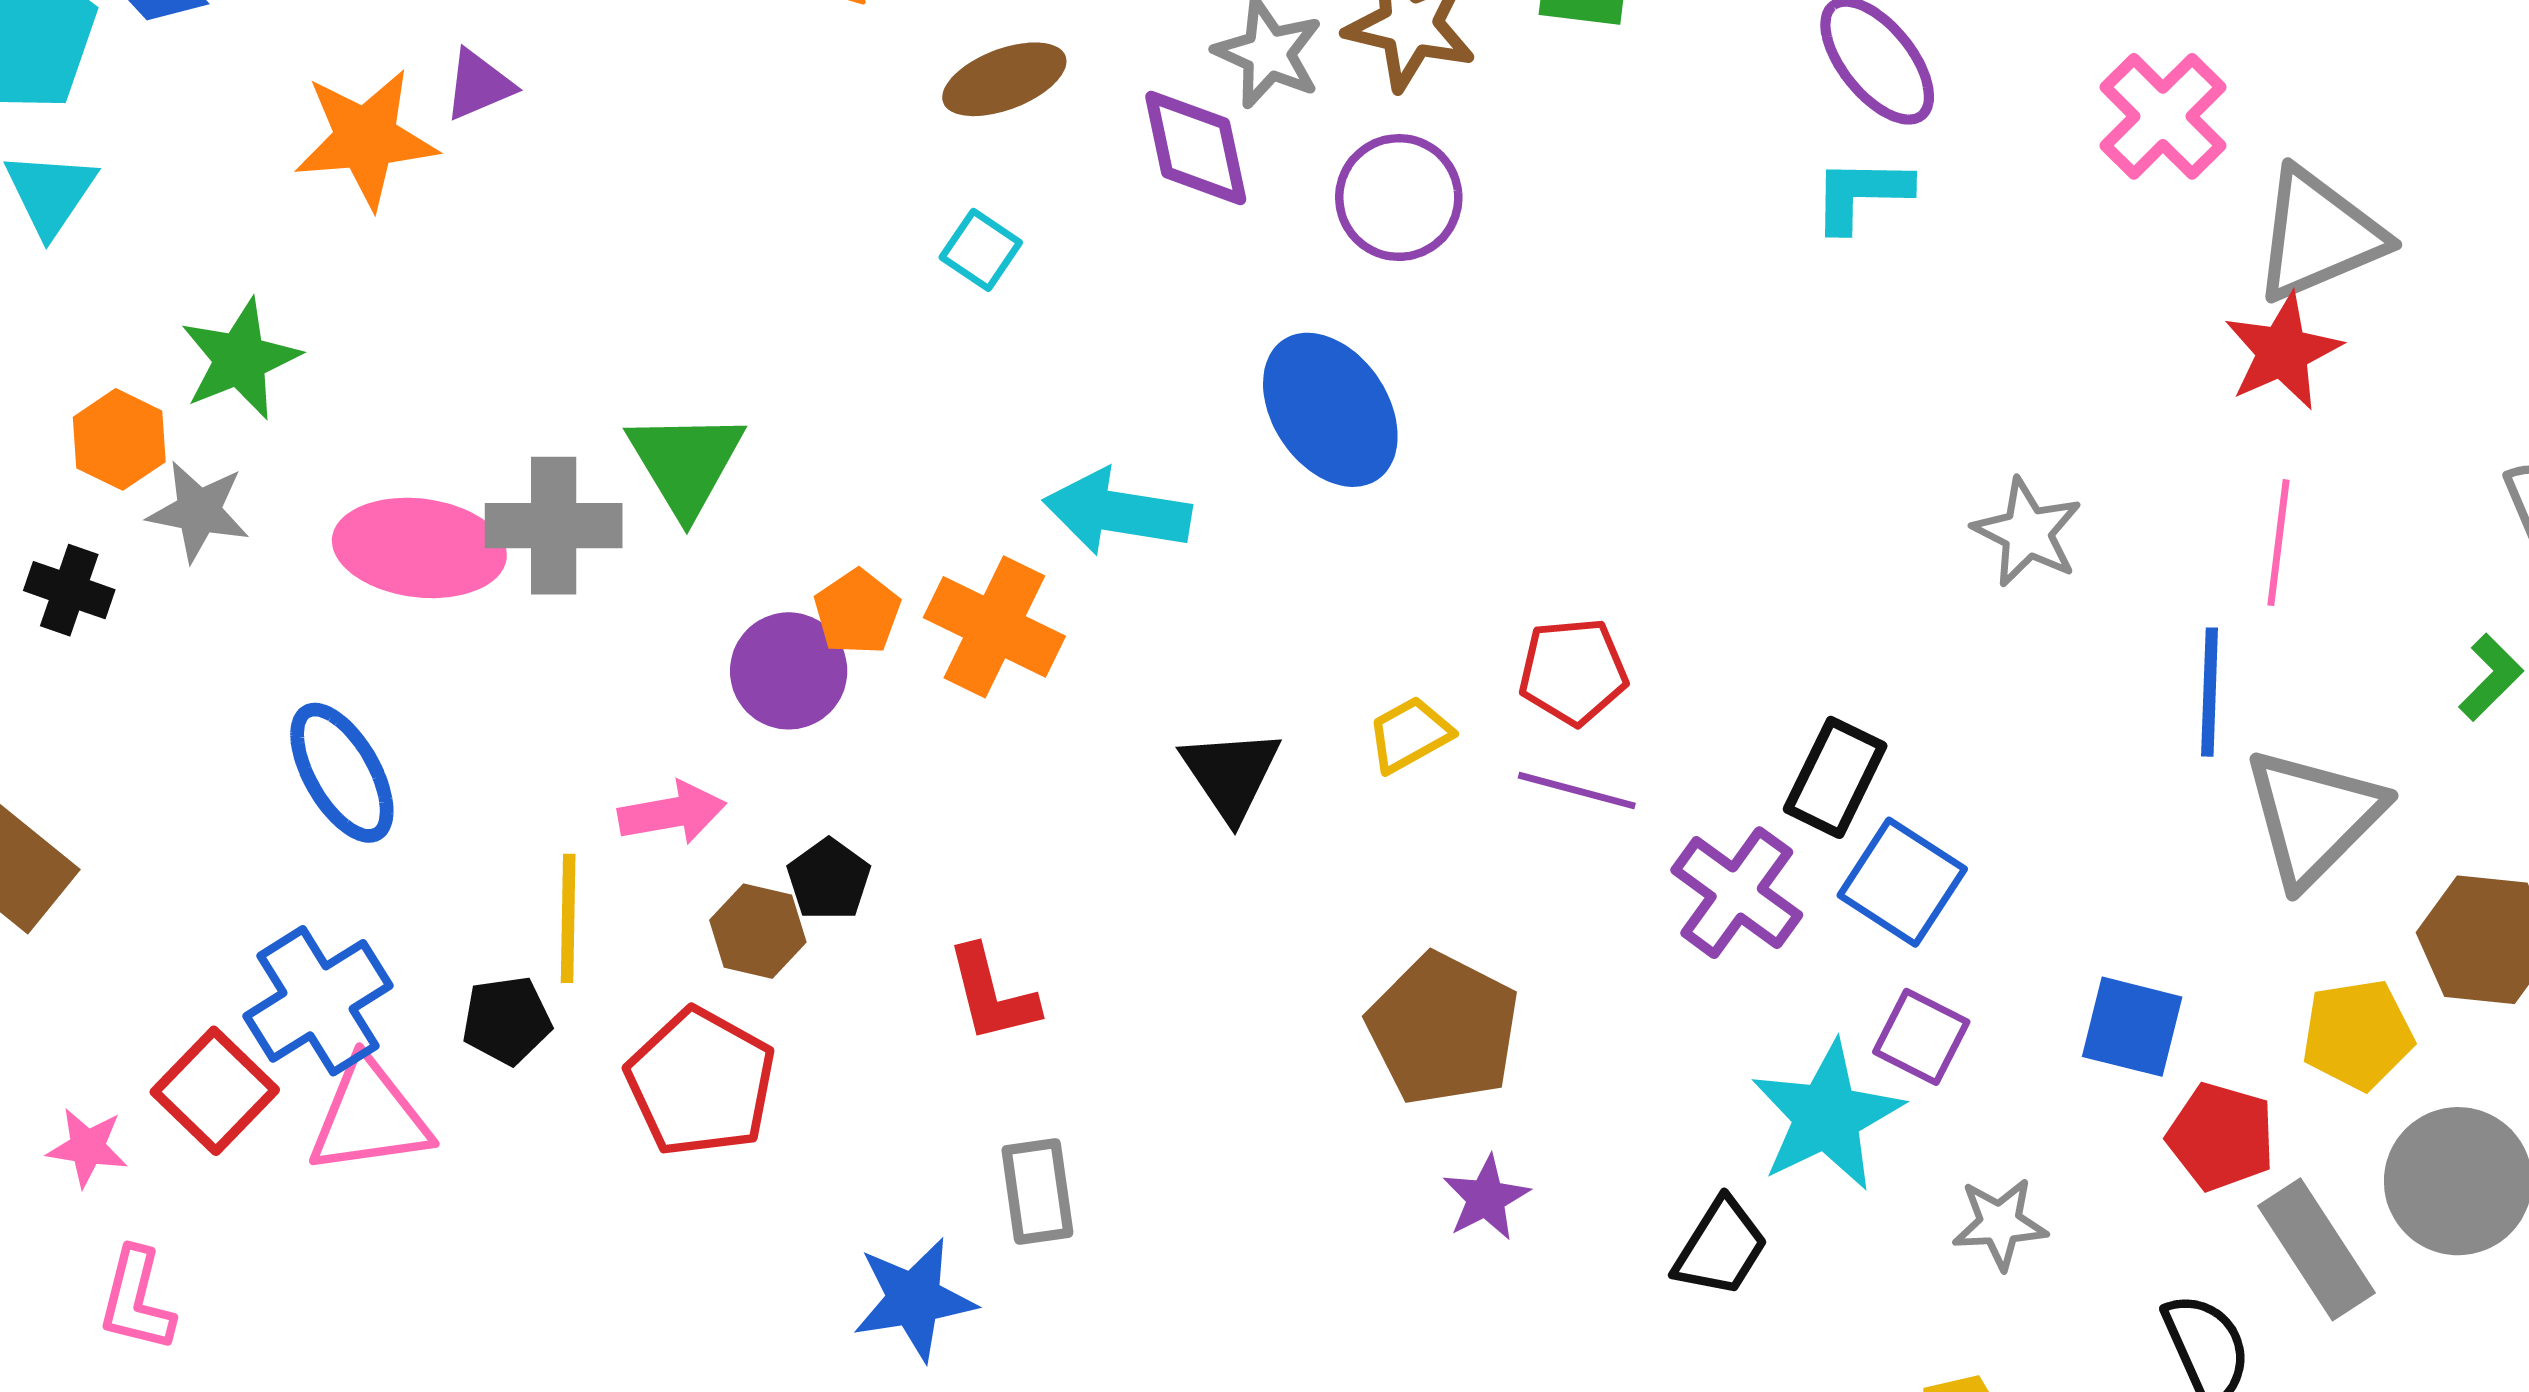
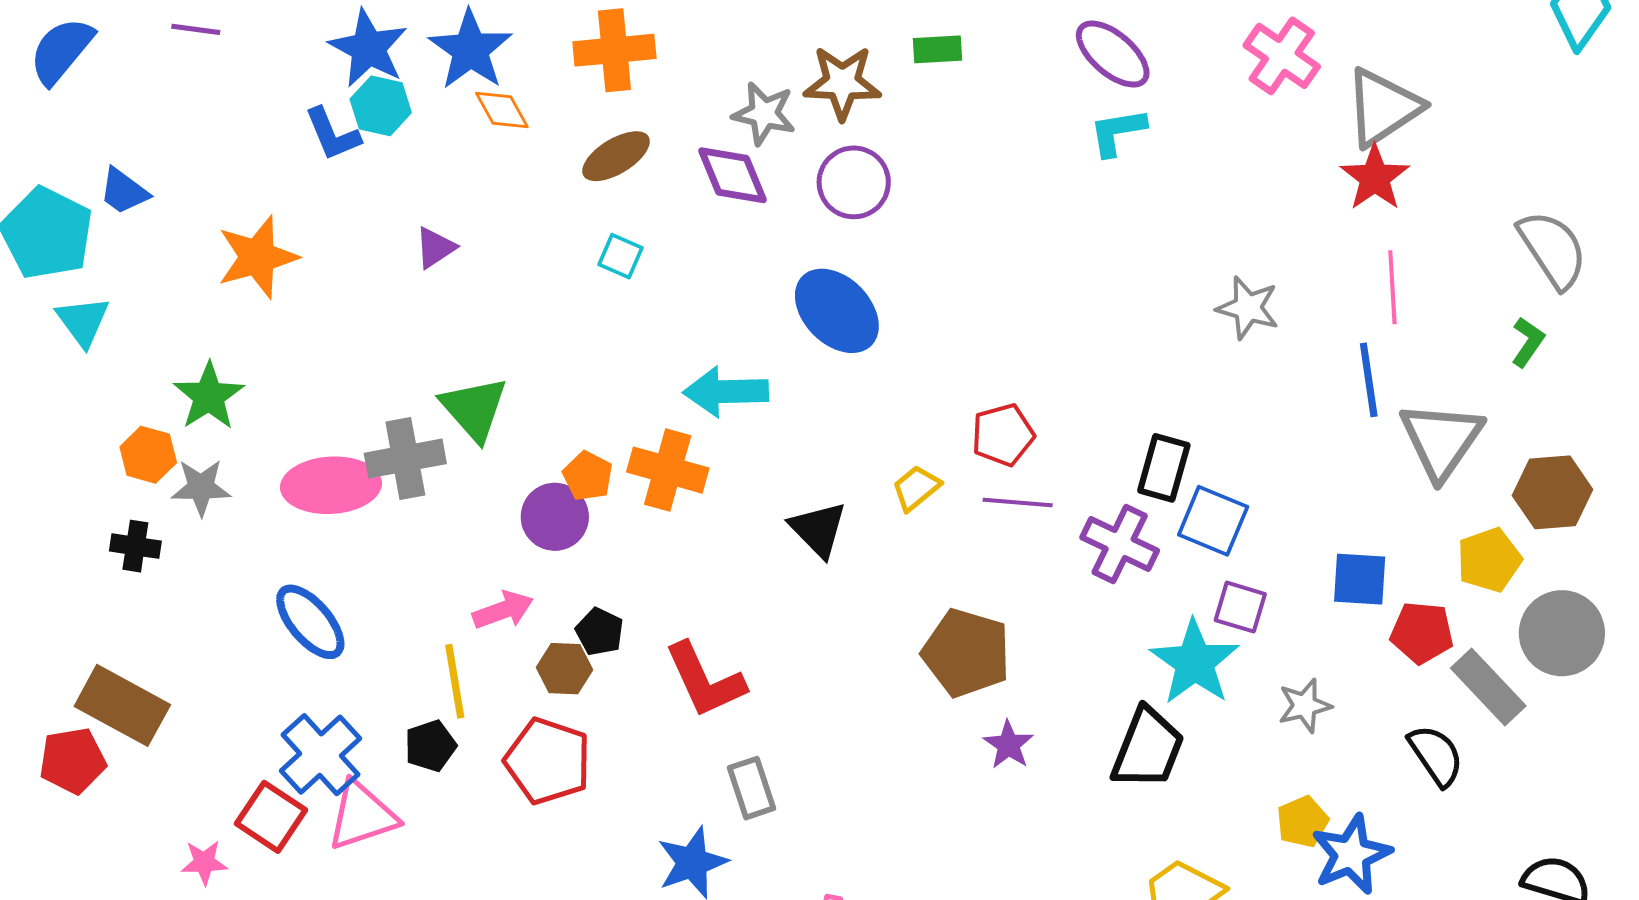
purple triangle: (479, 85) -> (435, 248), moved
red L-shape: (992, 994) -> (705, 680), size x1.4
black trapezoid: (1721, 1247) -> (1148, 748), size x1.4

